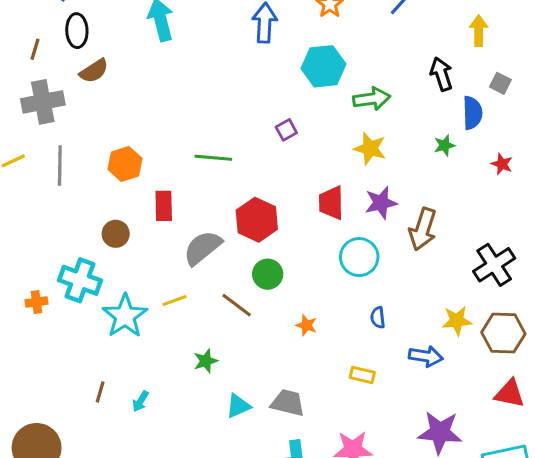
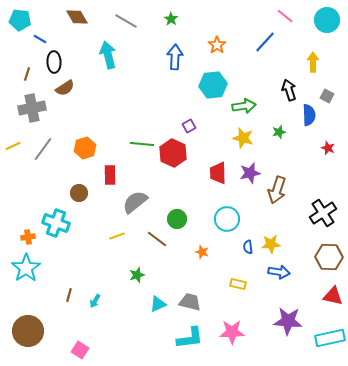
green star: (444, 145) -> (279, 132), moved
gray line: (60, 166) -> (43, 149), turned 35
red hexagon: (257, 220) -> (173, 153), moved
cyan circle: (359, 257) -> (227, 219), moved
cyan star: (125, 316) -> (26, 268), moved
yellow star: (457, 321) -> (271, 244), moved

